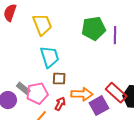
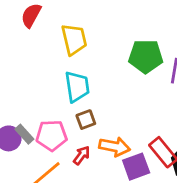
brown square: (59, 79) -> (86, 120), turned -32
gray rectangle: (23, 88) -> (24, 134), moved

